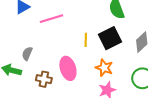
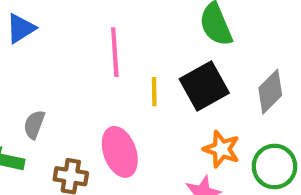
pink line: (51, 19) -> (115, 52), moved, turned -75
orange star: (104, 68) -> (222, 149), moved

